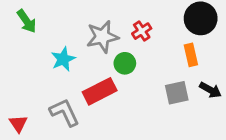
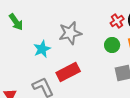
red cross: (142, 31) -> (117, 21), moved
green circle: (125, 63) -> (112, 45), moved

